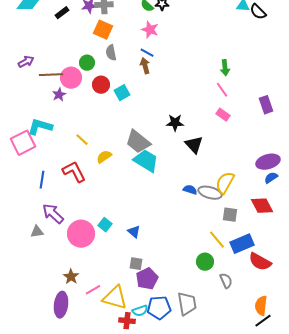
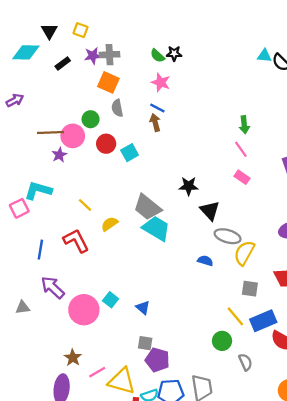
purple arrow: (26, 62) -> (15, 100), moved
pink square: (23, 143) -> (19, 208), size x0.7
gray ellipse: (210, 193) -> (228, 236), moved
gray triangle: (37, 232) -> (23, 307), moved
purple pentagon: (147, 279) -> (157, 360), turned -30

